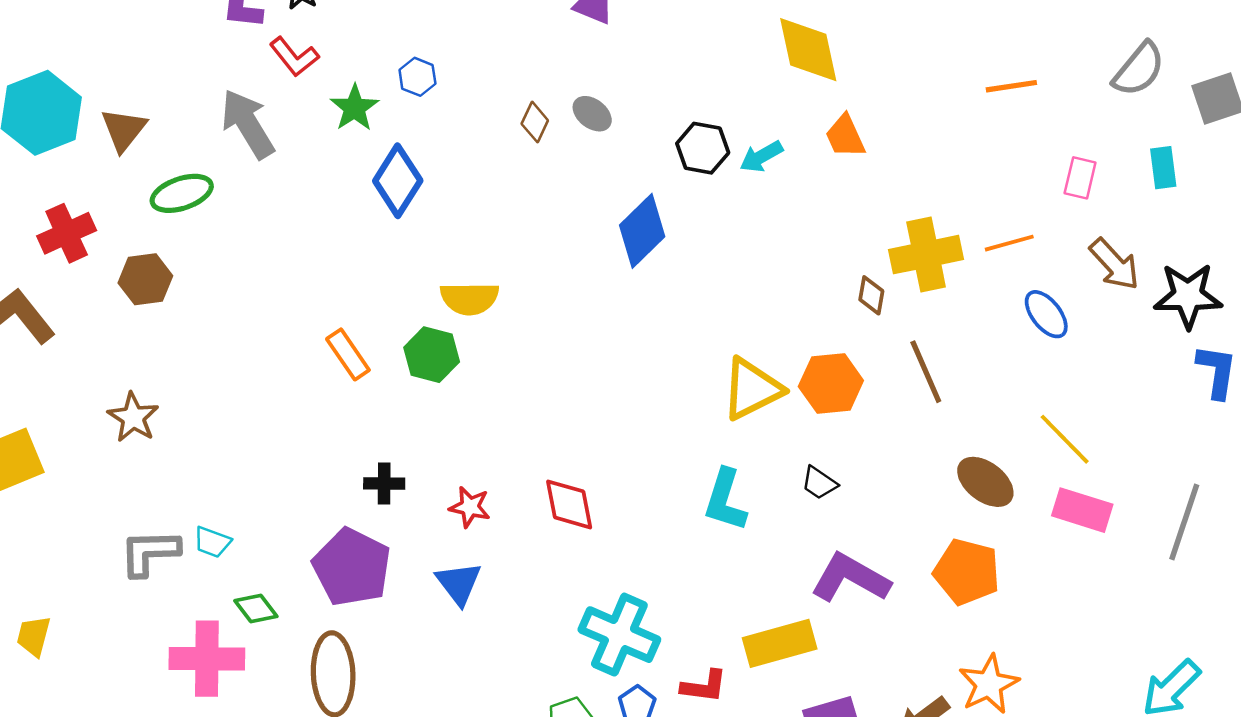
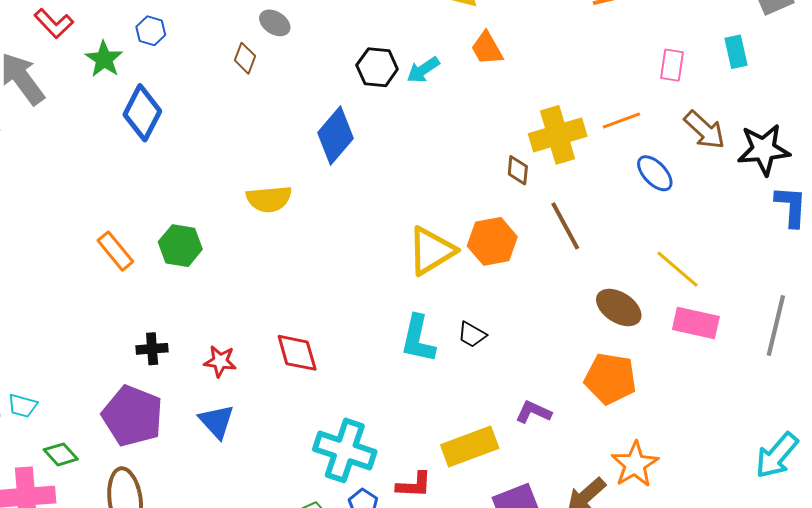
gray ellipse: (592, 114) -> (275, 23), moved
yellow semicircle: (469, 298) -> (269, 199), moved
black trapezoid: (819, 483) -> (472, 335), moved
purple L-shape: (850, 578) -> (533, 412), moved, size x0.6

